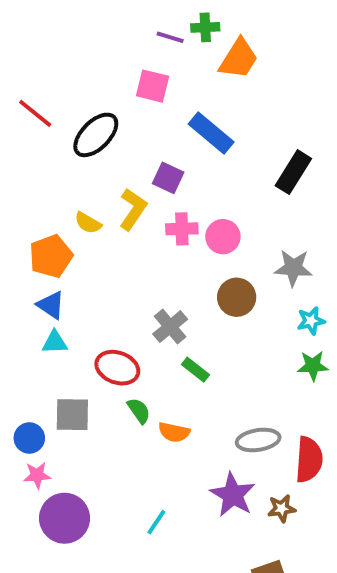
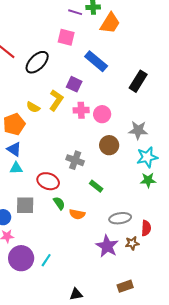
cyan star: (311, 321) -> (147, 157), size x1.5
gray cross: (170, 327) -> (75, 160), turned -30
green rectangle: (196, 370) -> (96, 186), moved
red semicircle: (309, 460) -> (146, 228), size x0.7
brown star: (282, 508) -> (132, 243), moved
cyan line: (156, 522) -> (46, 260), moved

